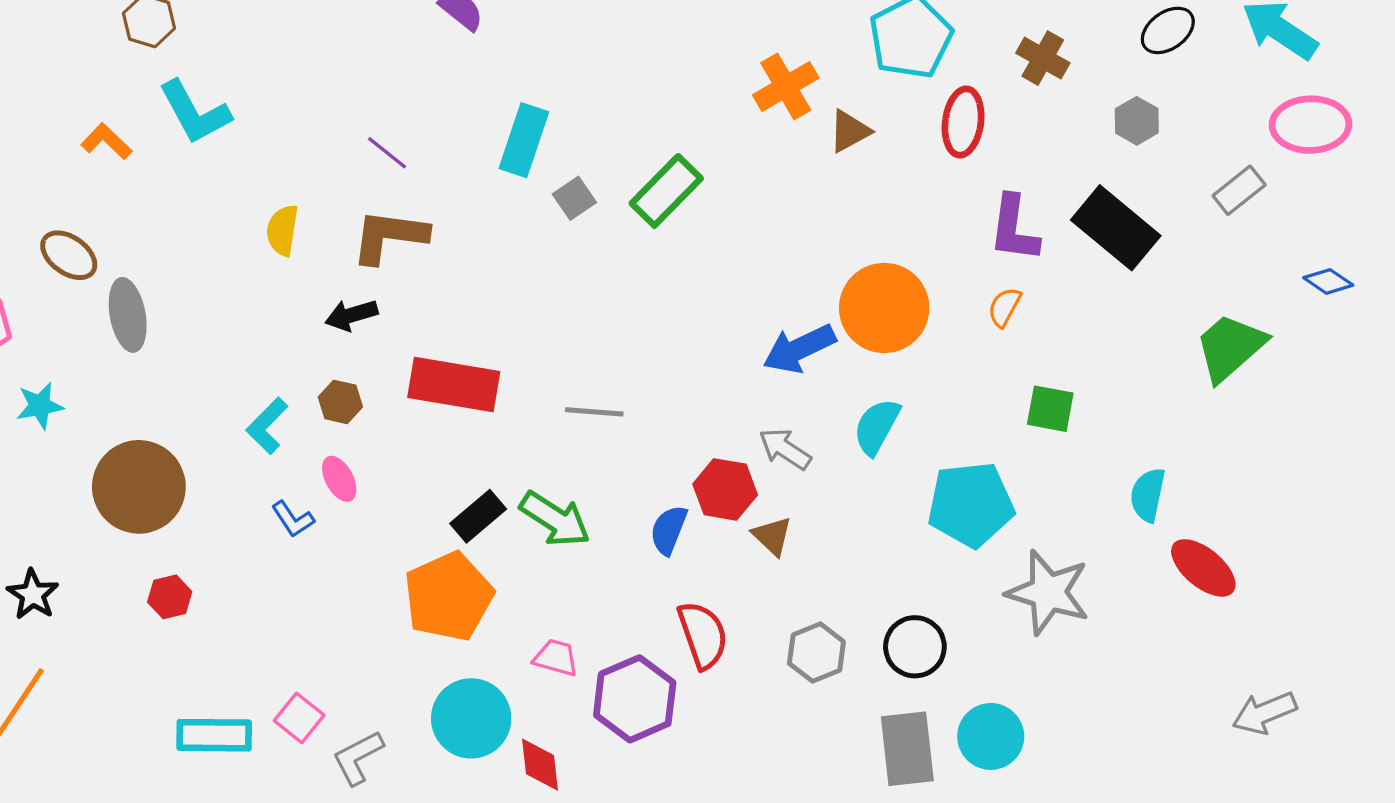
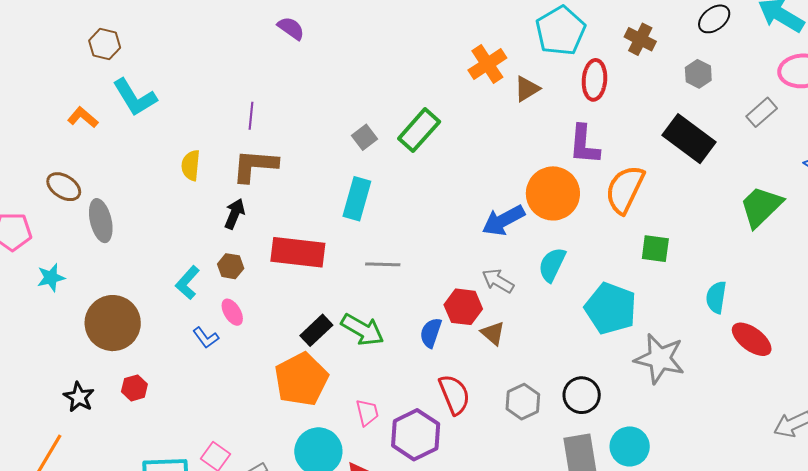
cyan rectangle: (524, 140) -> (357, 199), moved
purple line: (387, 153) -> (251, 116), turned 60
purple L-shape: (1014, 229) -> (584, 145), moved
orange semicircle: (1004, 307) -> (625, 189), size x2.0
black arrow: (351, 315) -> (235, 214), turned 132
cyan pentagon: (971, 504) -> (611, 308), turned 30
black star: (33, 594) -> (79, 397), moved
pink trapezoid: (556, 658) -> (367, 413), turned 64

